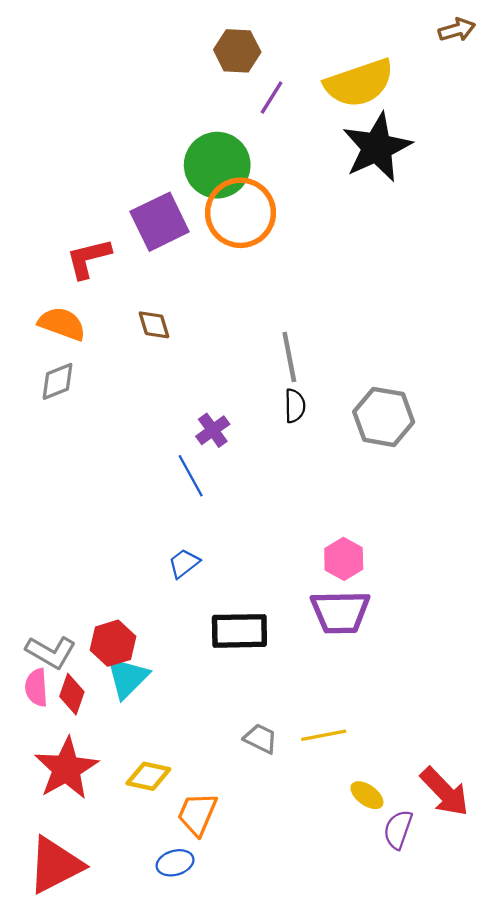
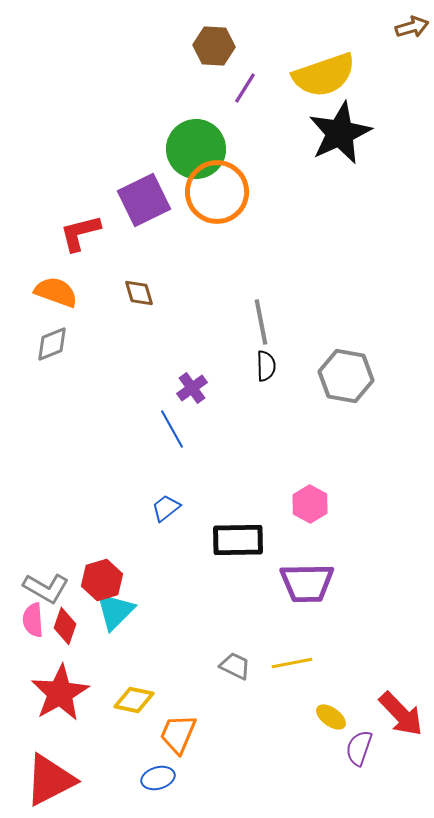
purple trapezoid: (340, 612) -> (307, 583), moved
black rectangle: (239, 631) -> (238, 540), moved

